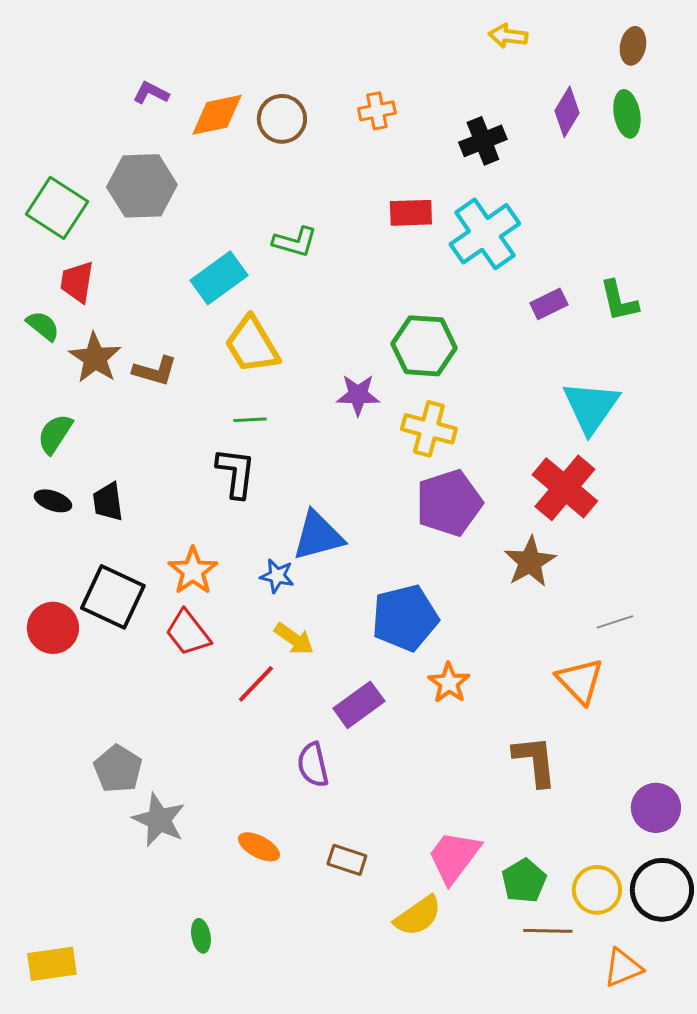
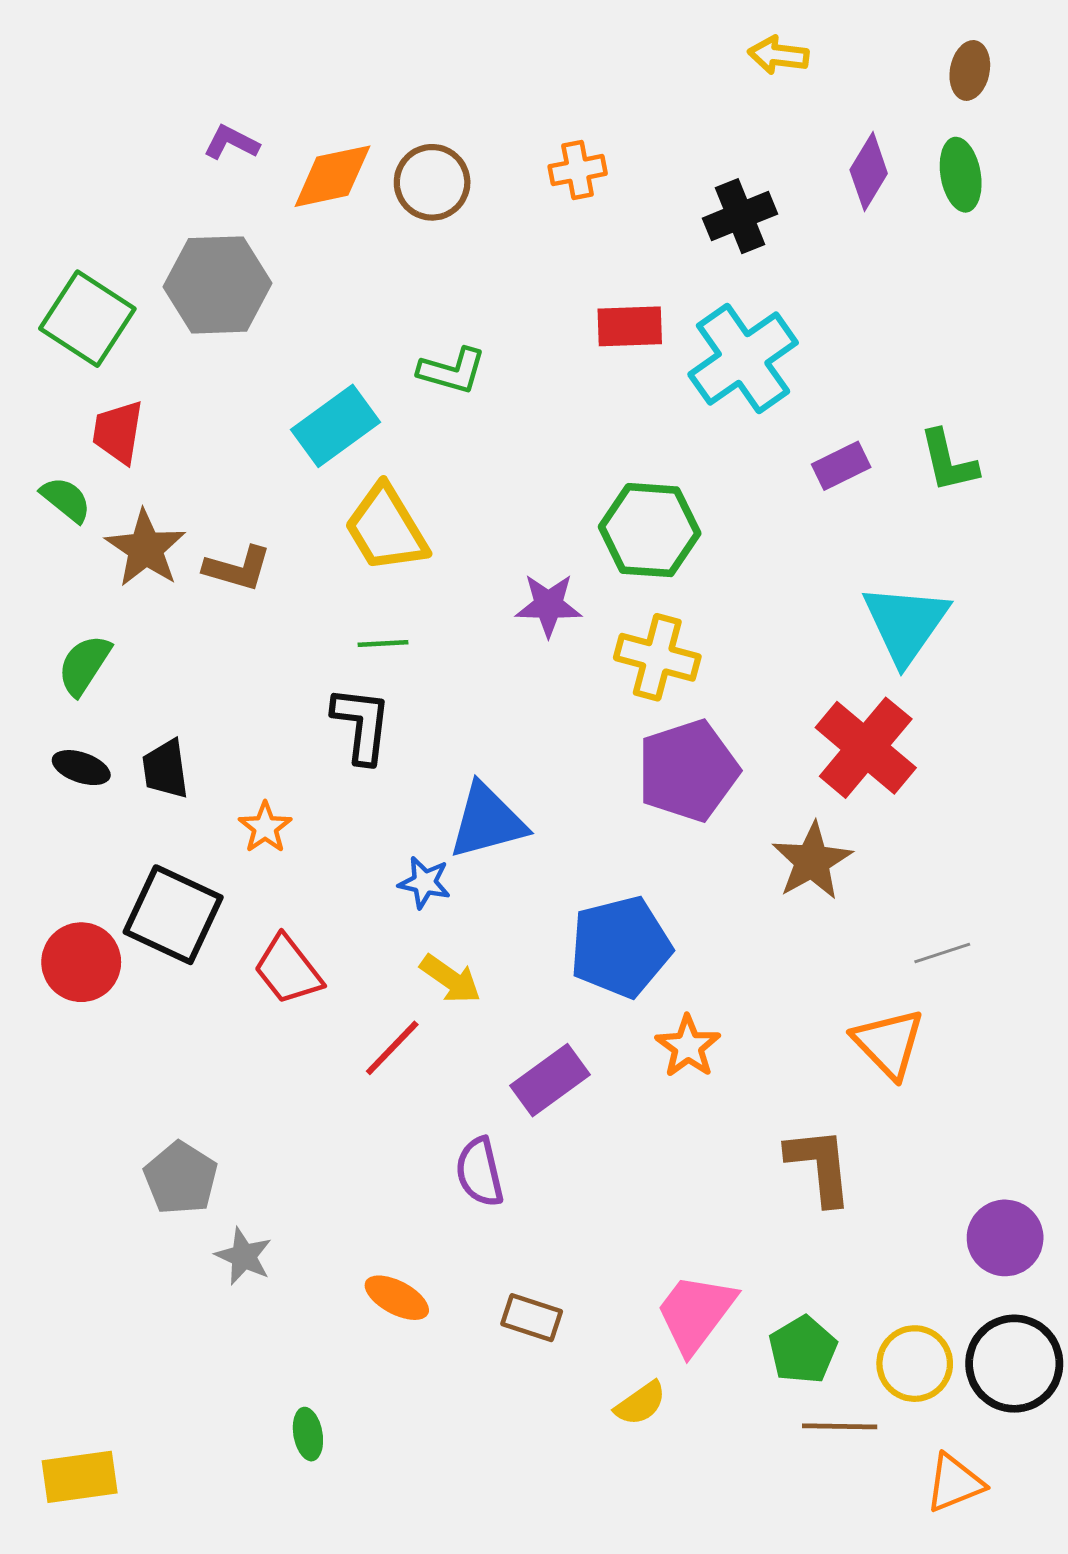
orange star: (193, 571) -> (265, 827), moved, size x0.7
gray star: (159, 820) -> (244, 1256), size x0.7
yellow semicircle: (418, 916) -> (640, 1403), size x0.7

